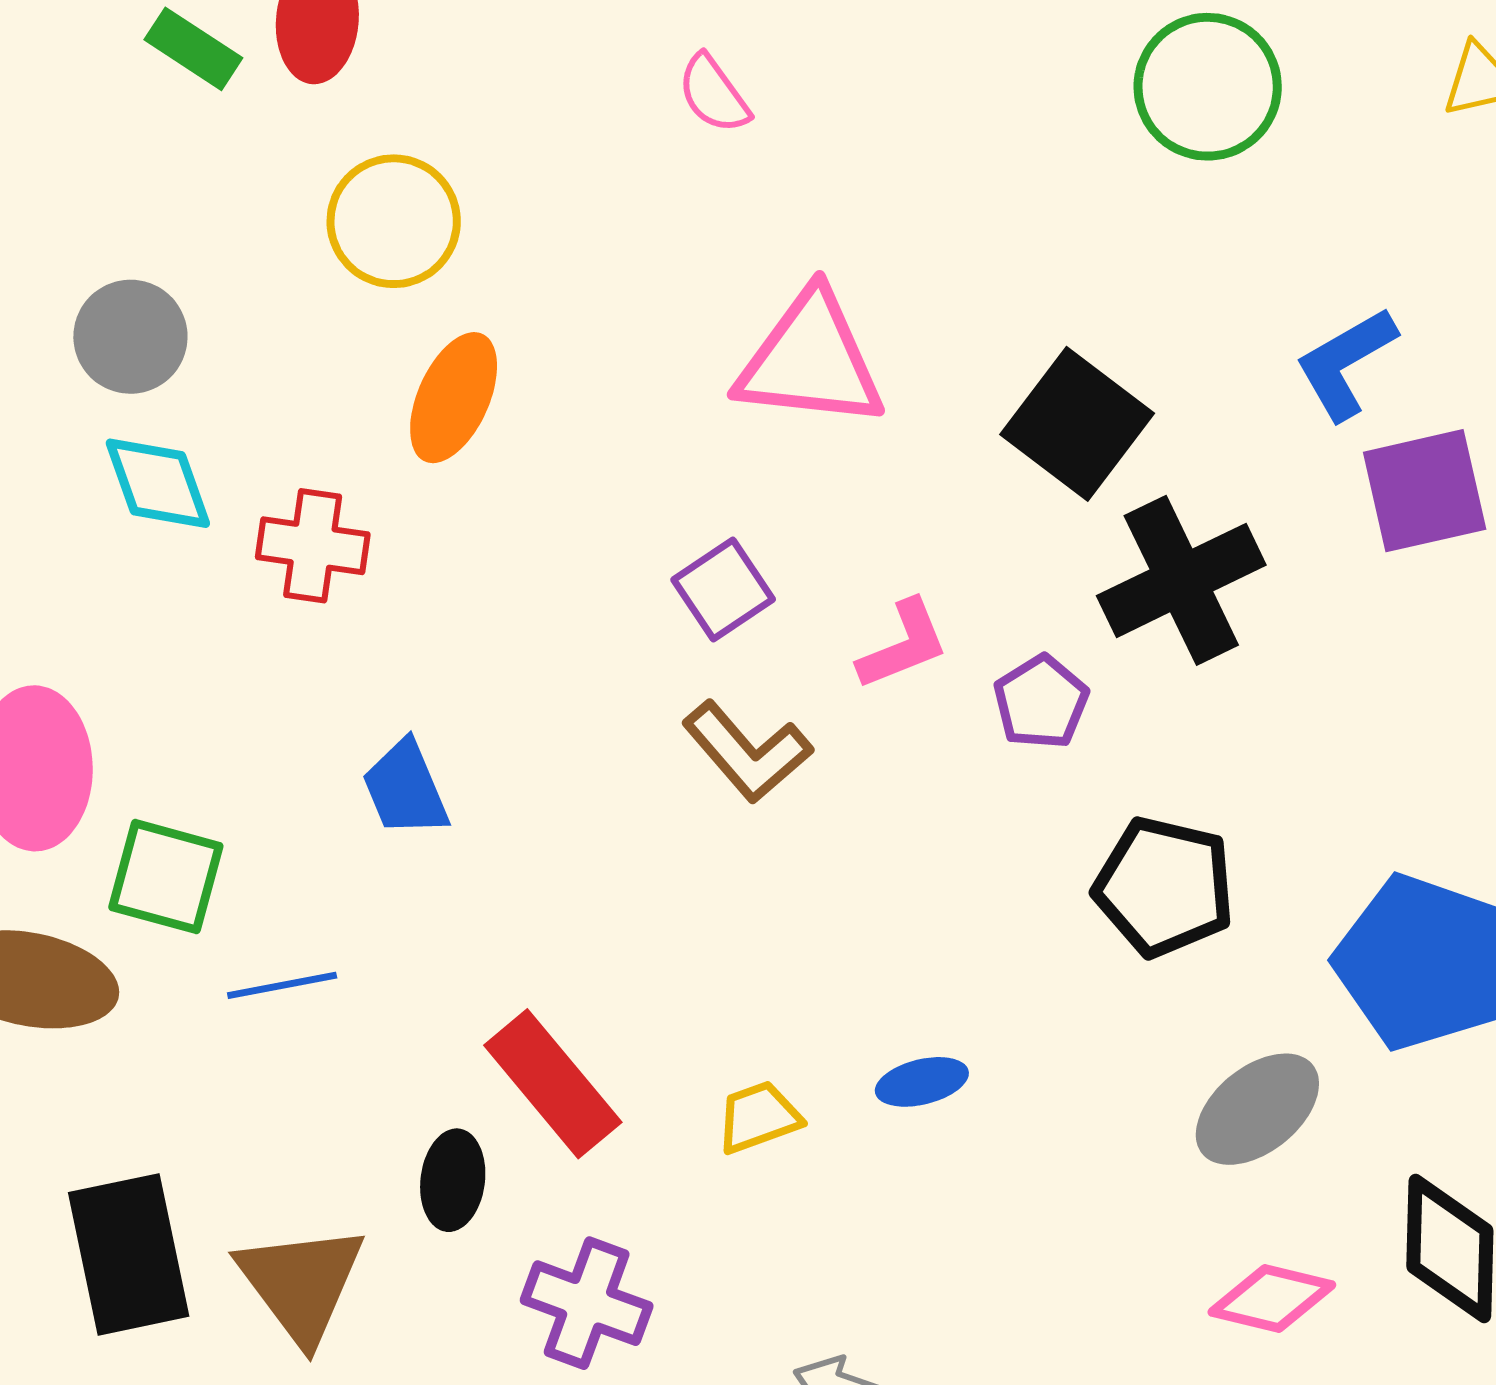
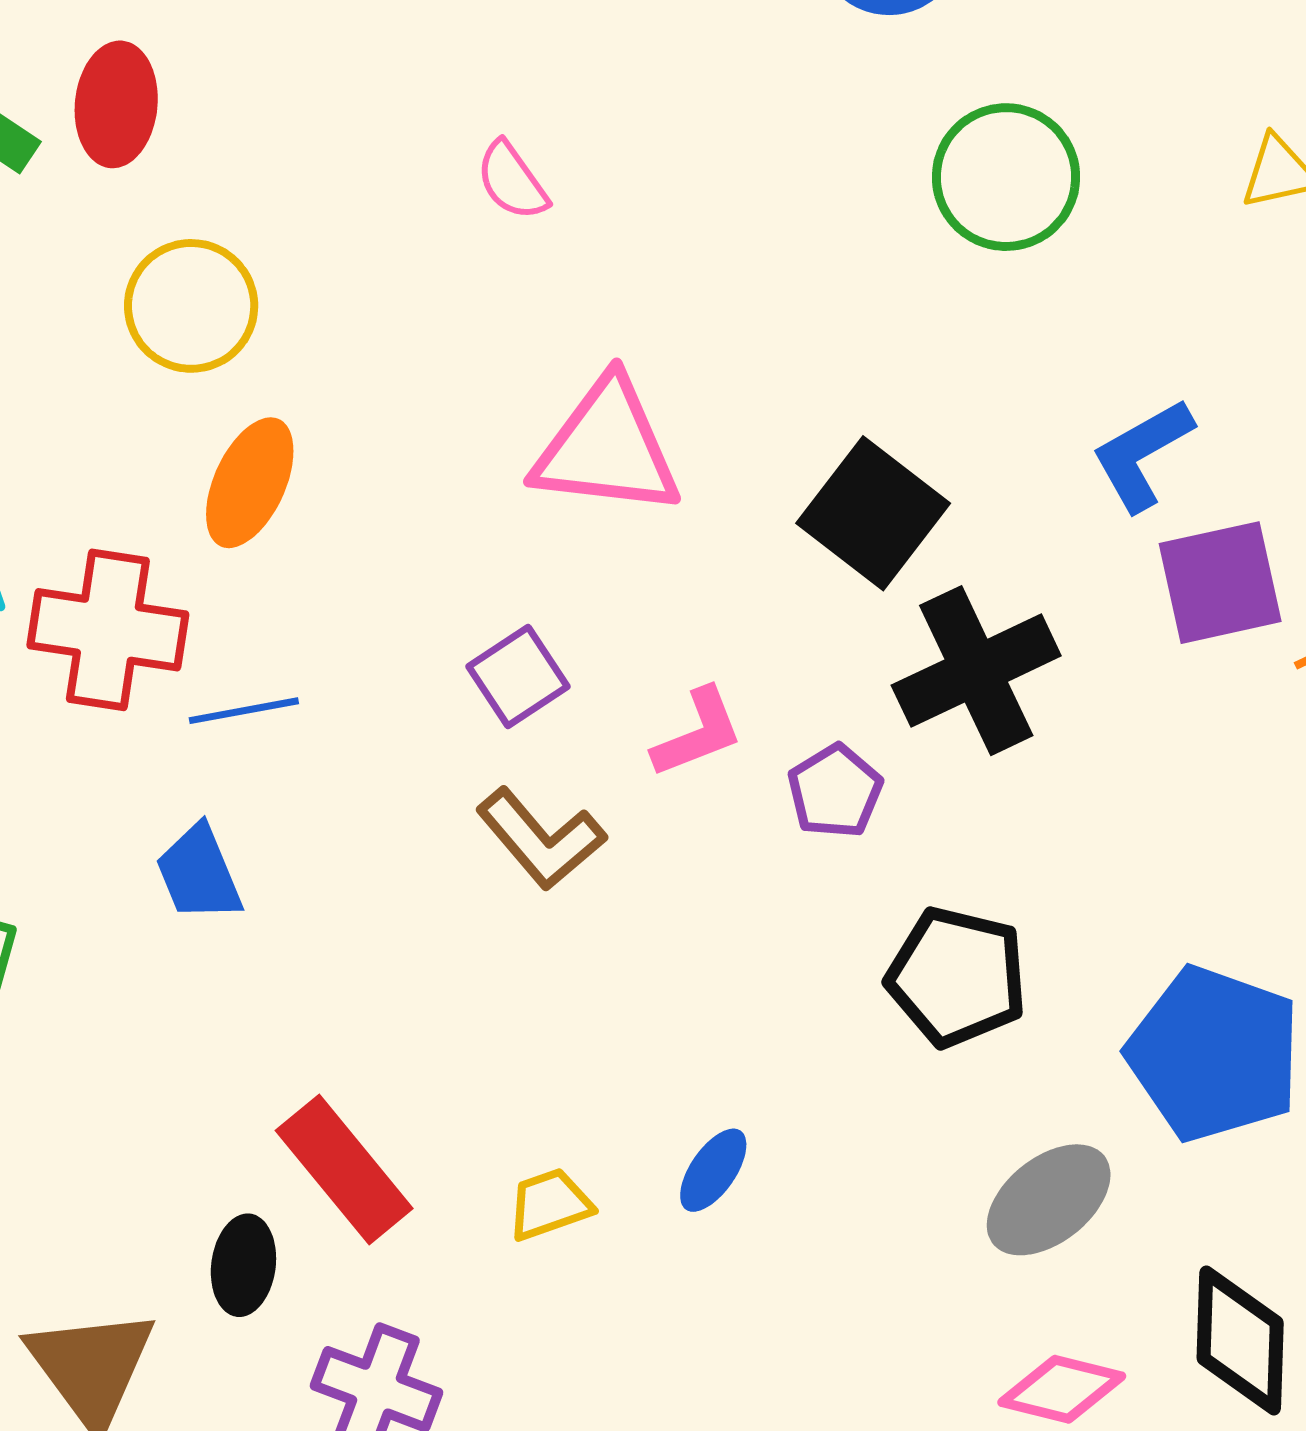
red cross: (313, 546) -> (108, 630), size x1.4
blue line: (282, 985) -> (244, 711), moved
blue ellipse: (922, 1082) -> (713, 1170), turned -42

